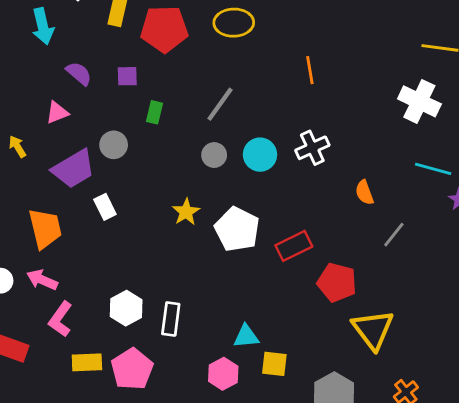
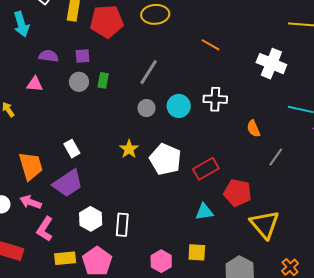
orange line: (310, 70) -> (210, 45), turned -48
purple semicircle: (79, 73) -> (48, 56), turned -30
white cross: (419, 101) -> (271, 64), moved
pink triangle: (57, 113) -> (35, 84), turned 30
gray circle: (114, 145) -> (79, 82), moved
white cross: (312, 148) -> (215, 99), turned 30
purple trapezoid: (74, 169) -> (68, 183), moved
cyan triangle: (246, 336) -> (204, 212), moved

